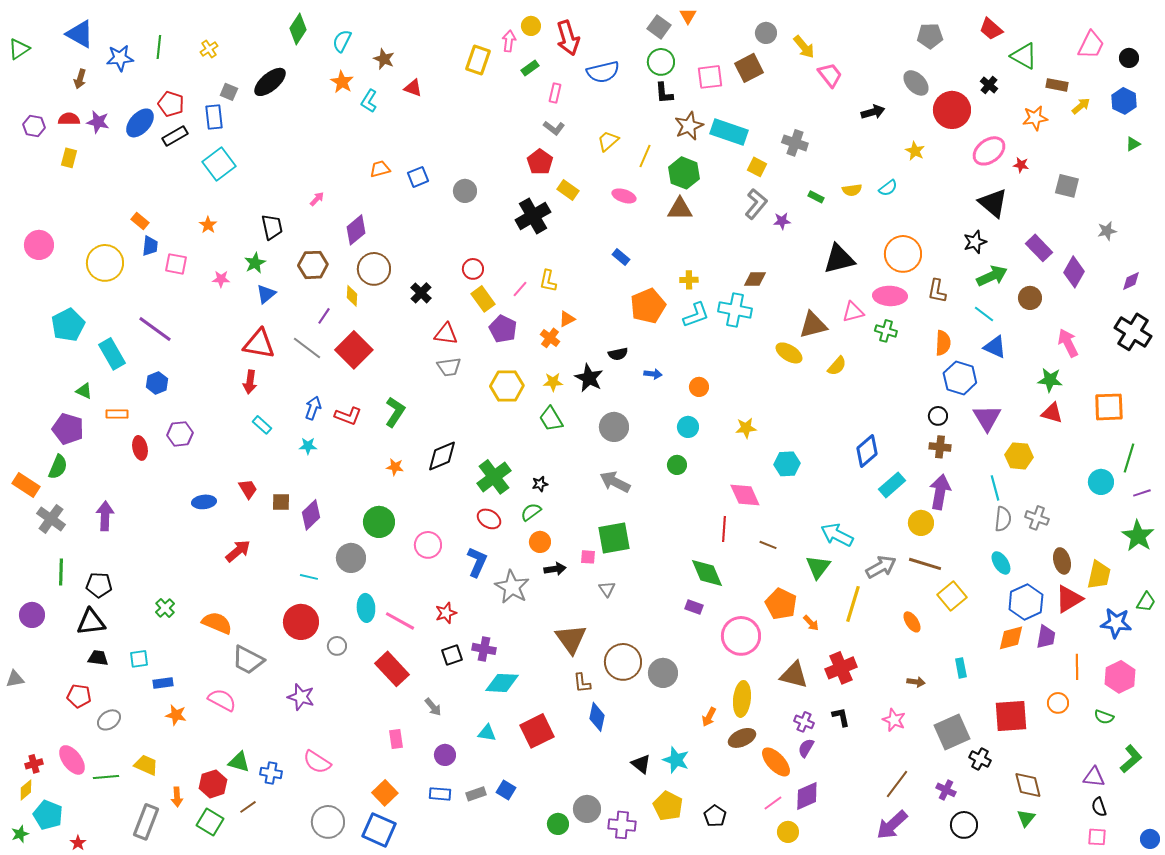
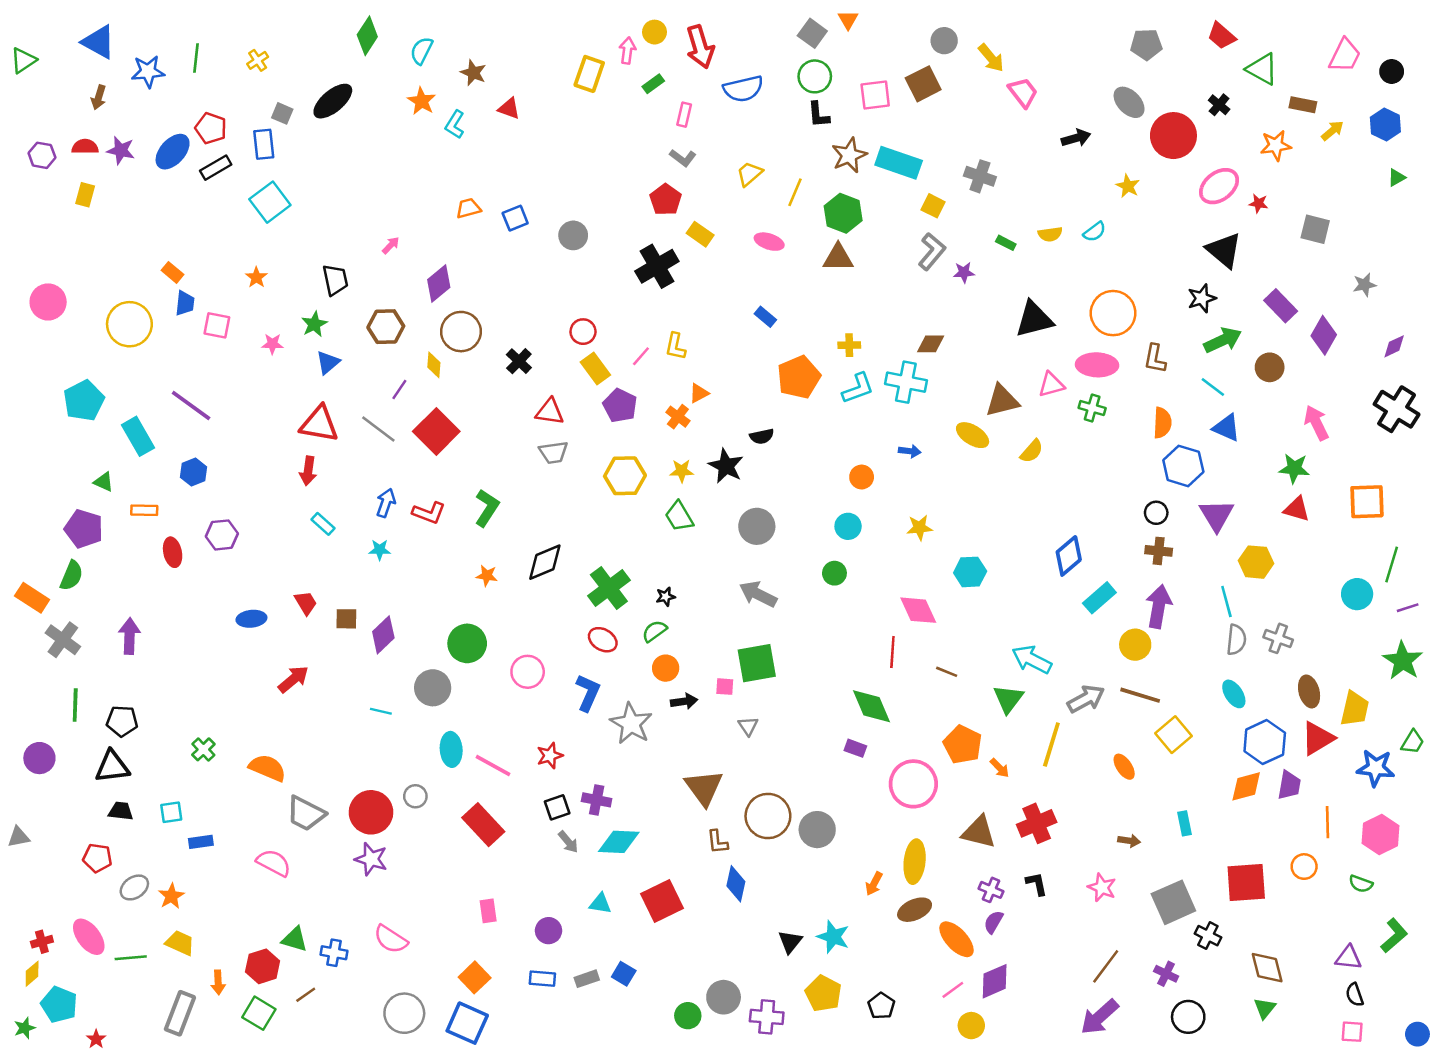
blue arrow: (653, 374) -> (910, 451), moved
red circle: (301, 622) -> (371, 812), moved
gray arrow: (433, 707) -> (568, 842), moved
orange star: (176, 715) -> (171, 896), moved, turned 30
black triangle: (641, 764) -> (790, 942), turned 30

